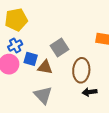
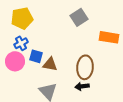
gray square: (60, 48) -> (79, 17), moved
black arrow: (90, 92) -> (82, 86), moved

